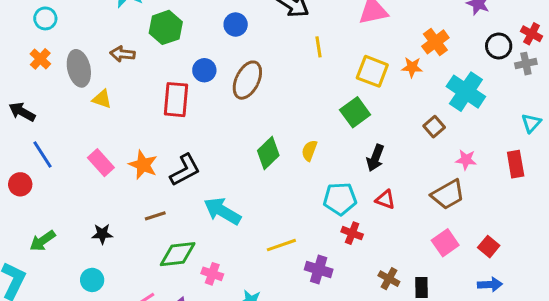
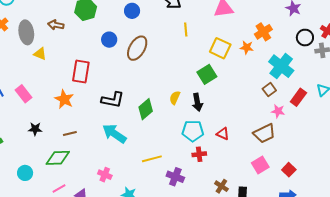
red rectangle: (176, 100) -> (81, 71), moved
brown square: (434, 127) -> (269, 90), moved
green diamond: (268, 153) -> (146, 109), moved
black arrow: (375, 158) -> (197, 102), moved, turned -36
pink rectangle: (101, 163) -> (24, 94), moved
red rectangle: (516, 164) -> (298, 97), moved, turned 42
black L-shape: (185, 170) -> (113, 100), moved, turned 35
red cross: (352, 233) -> (199, 154), turned -32
black star: (102, 234) -> (35, 129), moved
green diamond: (178, 254) -> (58, 158), moved

